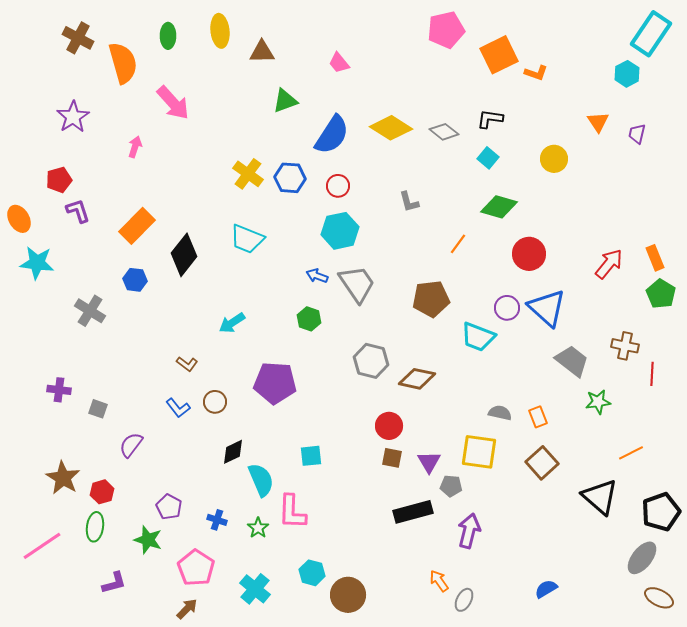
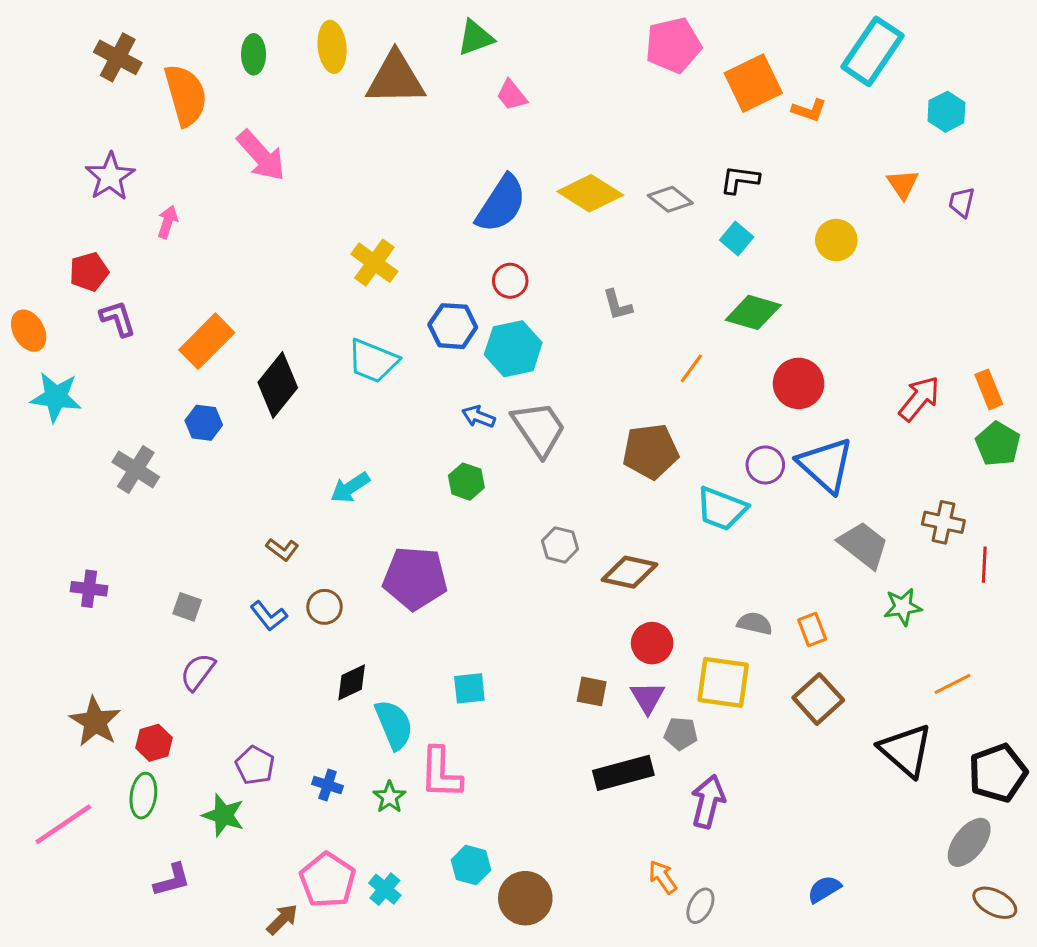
cyan rectangle: (651, 34) -> (873, 51), moved
brown triangle: (262, 52) -> (395, 78), size x1.6
green triangle: (285, 101) -> (475, 38), moved
pink arrow: (135, 147) -> (168, 222), moved
blue hexagon: (290, 178) -> (453, 326), moved
gray hexagon: (371, 361) -> (560, 545), size x0.7
gray square: (98, 409) -> (187, 607), moved
red circle: (389, 426) -> (652, 643), moved
pink pentagon: (196, 568) -> (328, 880), moved
cyan cross: (255, 589) -> (385, 889), size x0.7

